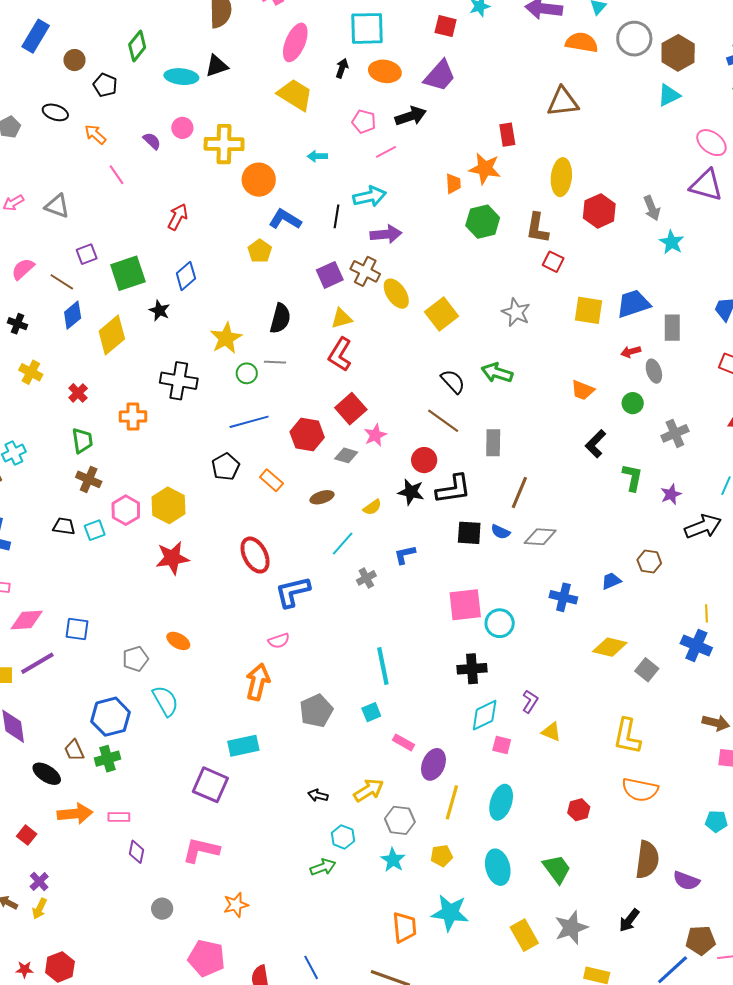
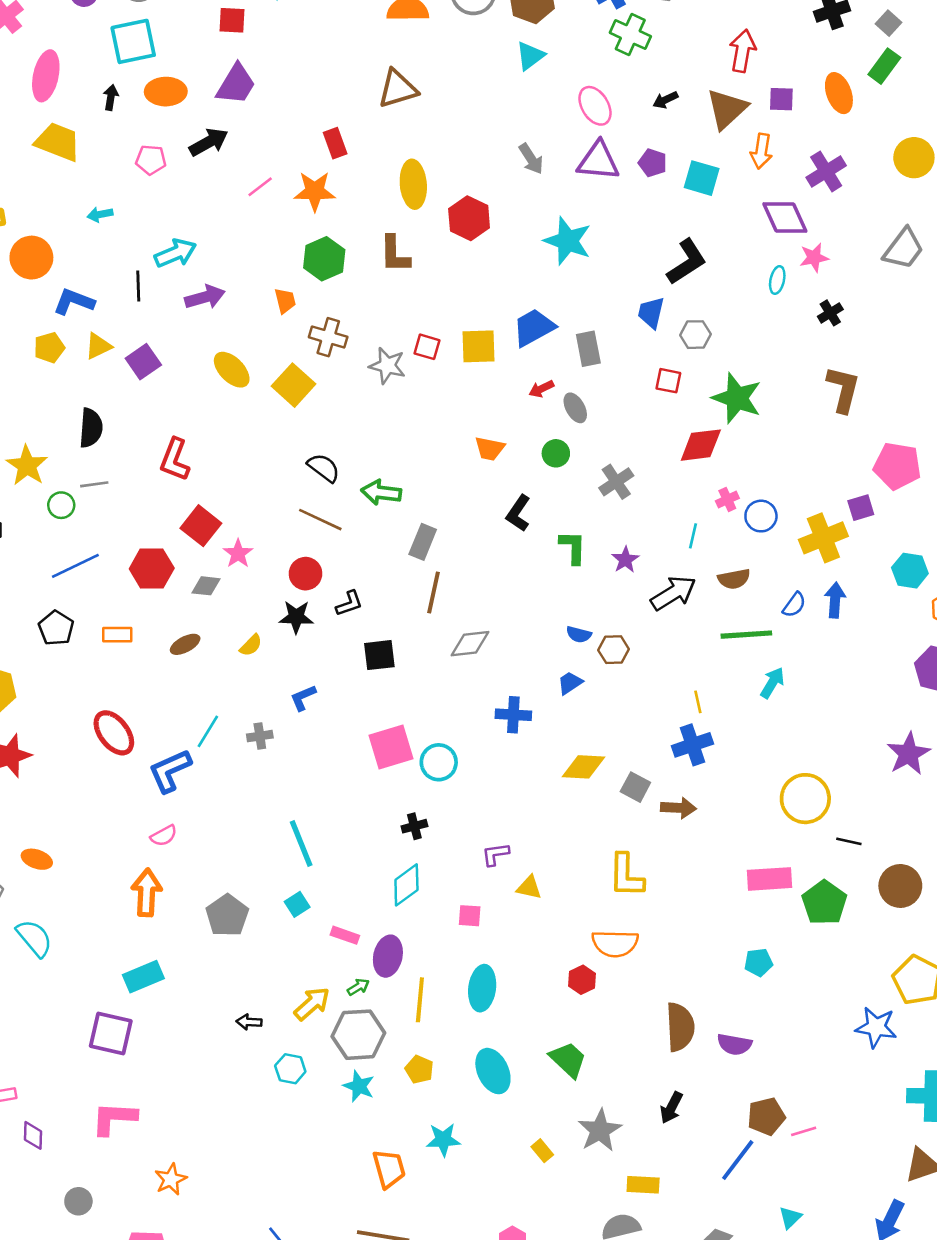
pink ellipse: (711, 143) -> (595, 106), turned 32
pink line: (386, 152) -> (260, 187), moved
orange trapezoid: (453, 184) -> (285, 301), moved
gray arrow: (652, 208) -> (531, 159), moved
cyan star: (672, 242) -> (568, 241), size x1.5
yellow pentagon: (260, 251) -> (49, 348), turned 30
red square: (553, 262) -> (427, 347), moved
brown cross: (365, 271) -> (328, 337), moved
yellow triangle: (342, 318) -> (98, 346), moved
green arrow: (497, 373) -> (381, 492), moved
gray rectangle: (493, 443) -> (423, 542), moved, turned 32
orange rectangle: (271, 480) -> (117, 635), turned -30
black L-shape: (453, 489) -> (349, 603), size x0.6
blue semicircle: (500, 532) -> (579, 634), moved
cyan line: (343, 544) -> (208, 731), moved
gray cross: (366, 578) -> (260, 736), turned 30
blue cross: (696, 646) -> (692, 745), turned -32
black cross: (472, 669) -> (414, 826), size x0.7
purple L-shape: (530, 702) -> (495, 854), turned -120
cyan diamond: (485, 715) -> (406, 885), moved
brown arrow: (716, 723) -> (678, 808), moved
orange semicircle: (640, 790) -> (615, 943), moved
gray hexagon: (400, 820) -> (358, 1035), size x1.4
yellow pentagon: (442, 856) -> (419, 1069), turned -30
green arrow: (323, 867) -> (358, 987), moved, size x0.7
cyan star: (450, 913) -> (443, 1140), size x0.7
yellow rectangle: (524, 935) -> (542, 1151), size x0.6

